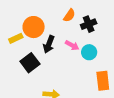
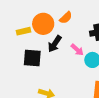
orange semicircle: (69, 15) -> (66, 18), moved
black square: (30, 63) -> (32, 58), turned 30

